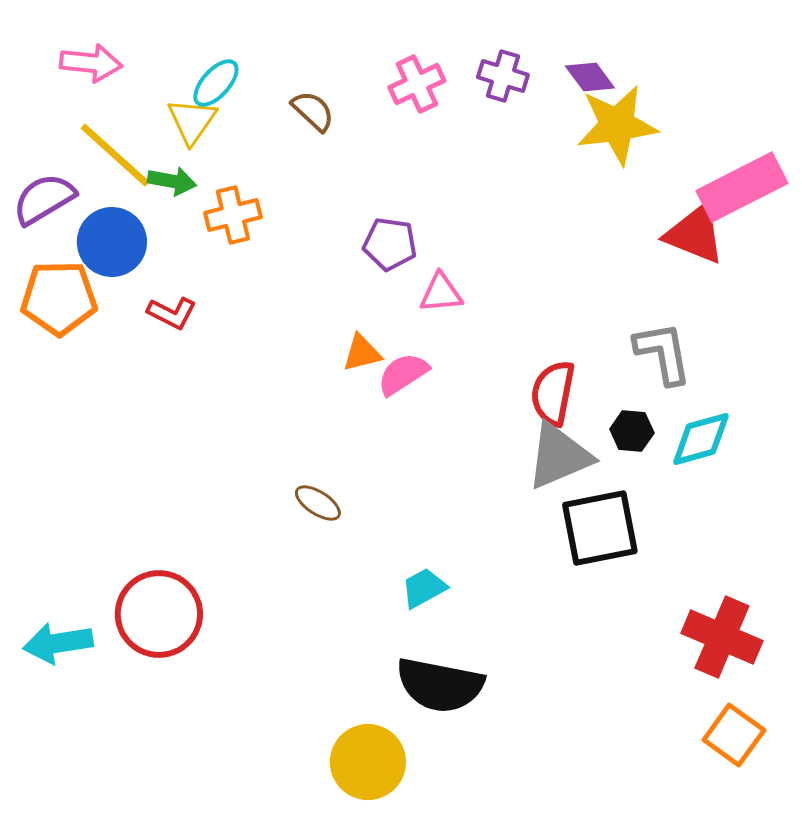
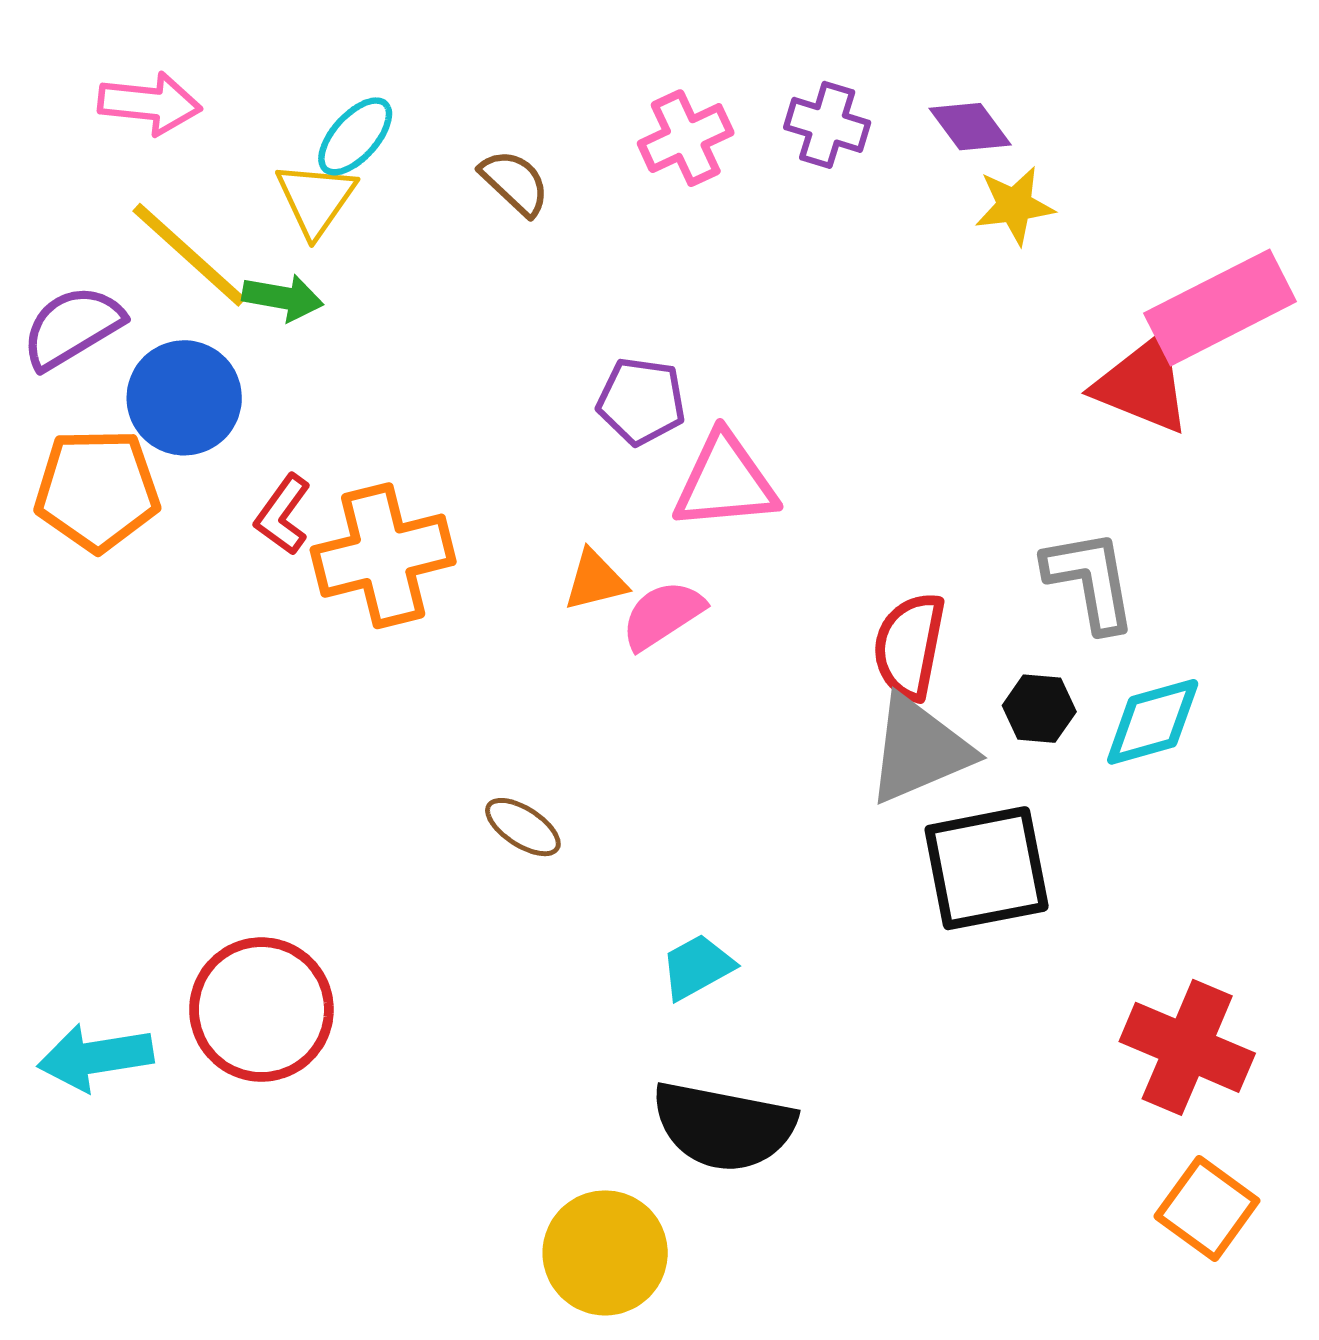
yellow star: (617, 125) -> (1015, 205), size x0.6
orange cross: (233, 215) -> (383, 556), moved, size x1.5
pink triangle: (441, 293) -> (725, 482), size x1.5
red L-shape: (172, 313) -> (283, 515), turned 99

